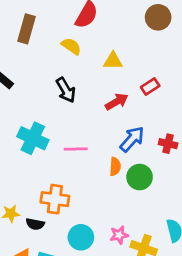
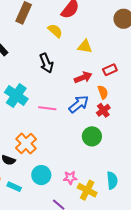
blue arrow: (132, 139) -> (79, 104), moved
red cross: (168, 144) -> (103, 110), moved, turned 32
orange semicircle: (115, 167) -> (103, 92), moved, turned -32
orange cross: (55, 199) -> (26, 144), turned 30

